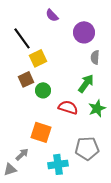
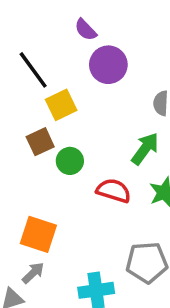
purple circle: (84, 32) -> (108, 65), moved
orange square: (41, 132) -> (38, 234), moved

